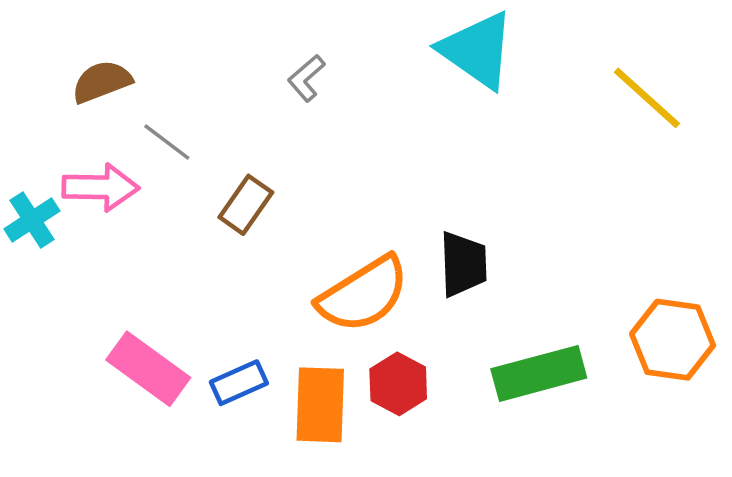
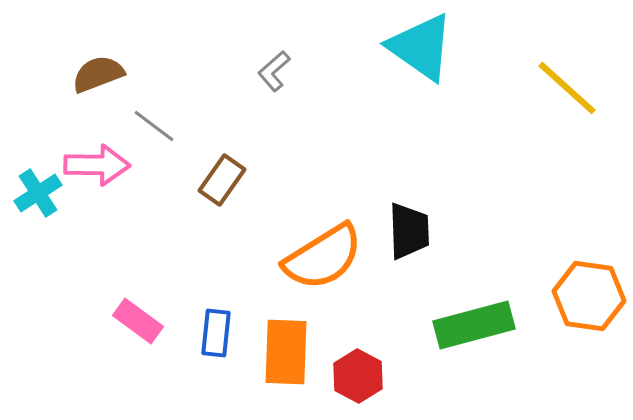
pink rectangle: (148, 369) -> (138, 321), size x0.7
blue rectangle: (239, 383) -> (216, 333), turned -60
red hexagon: (398, 384) -> (358, 376), moved

